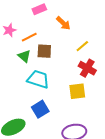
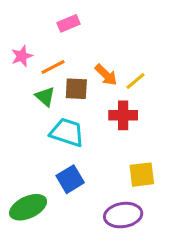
orange arrow: (63, 23) -> (106, 75), moved
red cross: (87, 68) -> (123, 115), moved, turned -30
yellow square: (77, 91) -> (142, 175), moved

